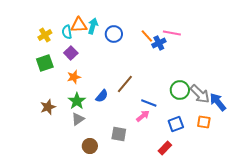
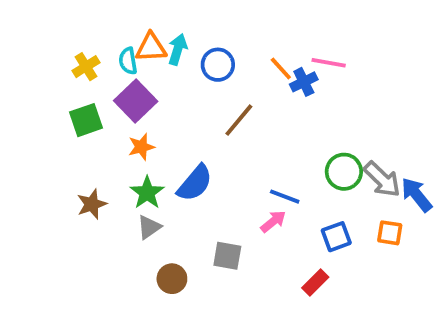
purple square: (71, 53) -> (136, 101), size x1.5
brown line: (125, 84) -> (239, 120), moved
blue semicircle: (102, 96) -> (195, 183), size x1.5

